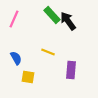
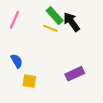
yellow line: (48, 52) -> (50, 28), moved
purple rectangle: (71, 70) -> (75, 74), turned 60

